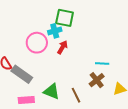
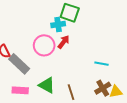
pink circle: (37, 43) -> (44, 45), moved
brown cross: (97, 80) -> (103, 88), moved

